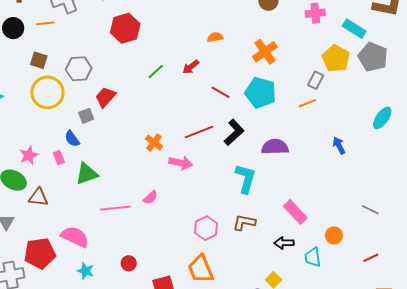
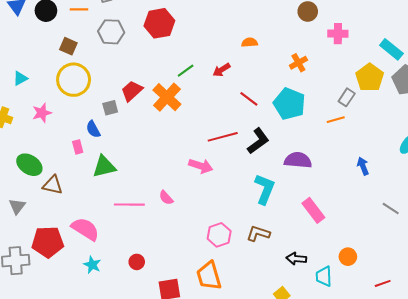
pink cross: (315, 13) -> (338, 34), moved
orange cross: (265, 52) -> (298, 63), size x0.7
gray hexagon: (79, 69) -> (111, 32), moved
orange cross: (154, 143) -> (167, 97), moved, size x1.6
pink star: (29, 155) -> (42, 113), moved
pink semicircle: (150, 198) -> (166, 198), turned 84
gray line: (370, 210) -> (391, 208), moved
pink rectangle: (295, 212) -> (313, 210), moved

